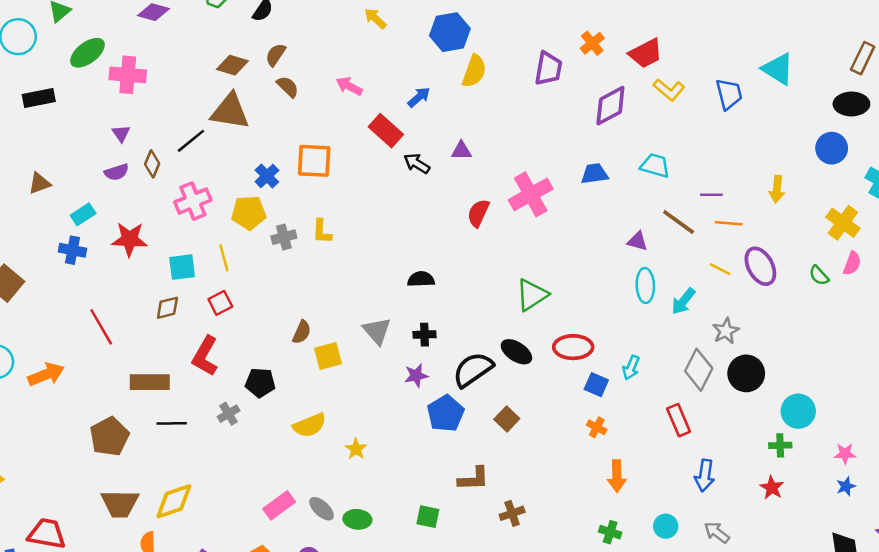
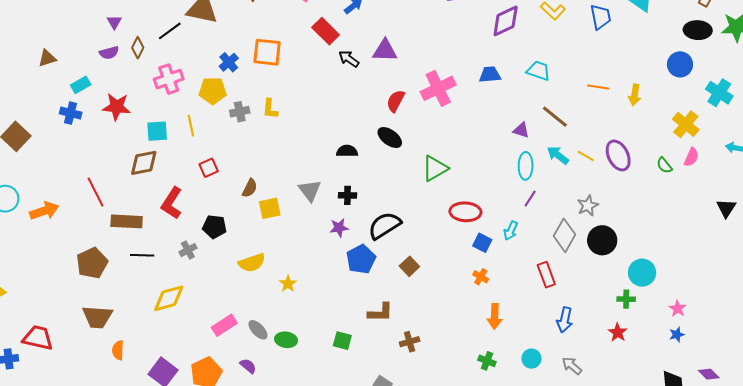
purple triangle: (461, 151) -> (385, 51), size x1.5
purple line: (711, 195) -> (530, 199), moved, turned -60
orange line: (729, 223) -> (598, 87), moved
cyan arrow: (683, 301) -> (558, 155), moved, turned 85
red square: (220, 303) -> (209, 168), moved
brown diamond: (167, 308) -> (144, 163), size x1.4
red line: (101, 327) -> (95, 192), moved
black ellipse: (516, 352) -> (390, 138), moved
pink star: (845, 454) -> (677, 309), turned 30
yellow diamond: (174, 501) -> (169, 298), moved

